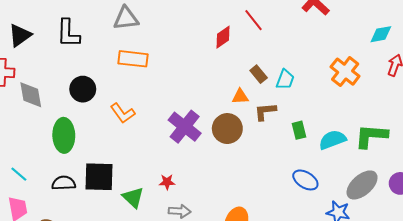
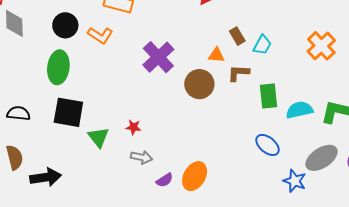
orange L-shape: (123, 113) -> (100, 35), moved, turned -30
purple cross: (185, 127) -> (158, 57), moved
green rectangle: (299, 130) -> (268, 96), size x1.4
green ellipse: (64, 135) -> (58, 67), moved
black semicircle: (64, 183) -> (18, 113), moved

